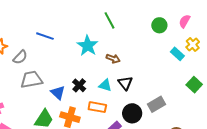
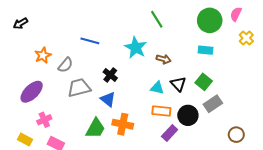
green circle: (159, 25) -> (210, 20), size x1.5
cyan rectangle: (177, 54) -> (206, 50), moved, turned -32
black cross: (79, 85) -> (110, 75), moved
green square: (194, 85) -> (204, 82), moved
orange rectangle: (97, 107) -> (161, 111), moved

